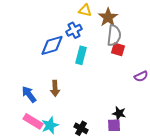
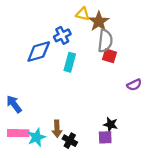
yellow triangle: (85, 10) -> (83, 14), moved
brown arrow: (55, 88) -> (57, 129), moved
pink rectangle: (33, 121) -> (18, 133), turned -30

